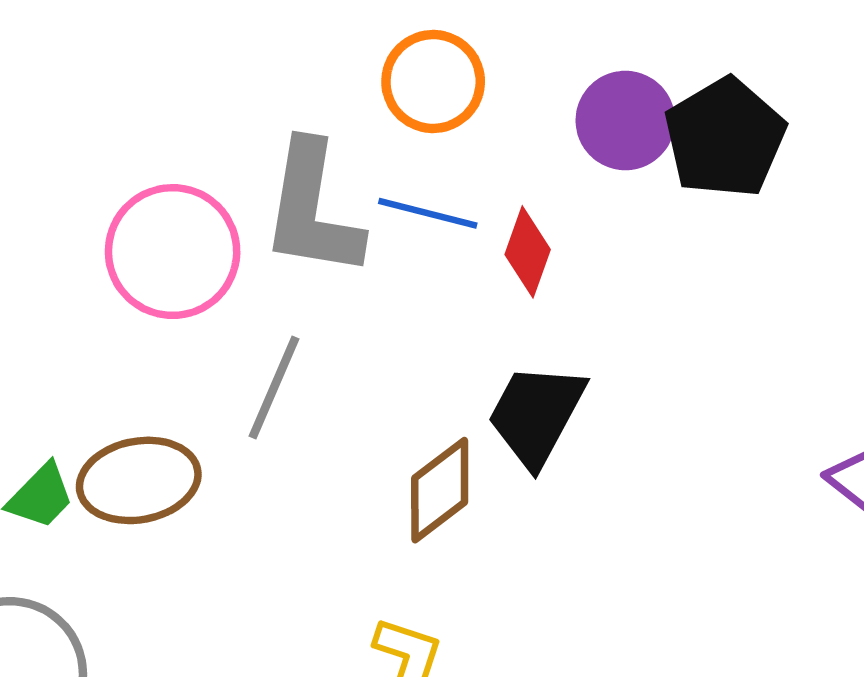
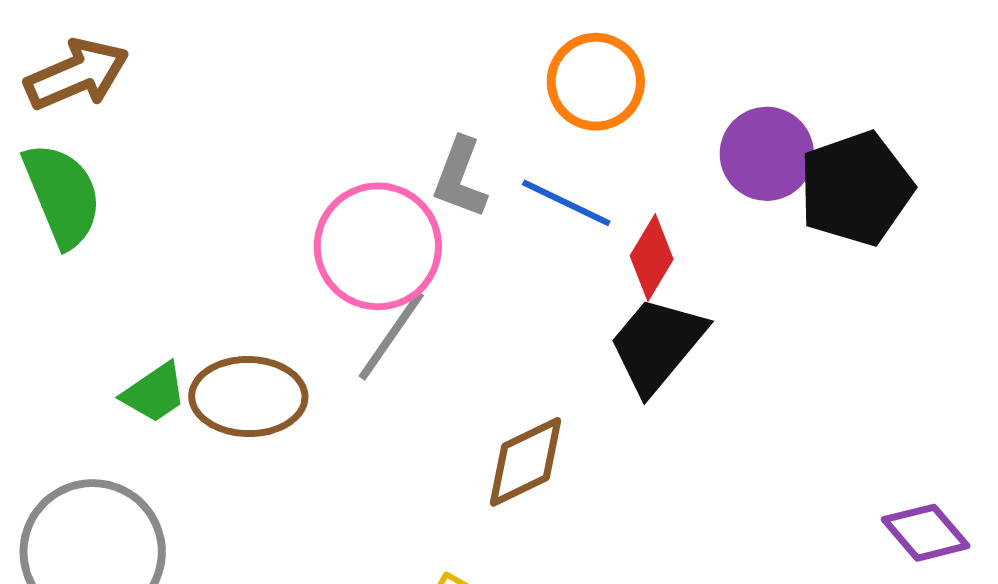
gray L-shape: (312, 209) -> (460, 178), size x0.6
pink circle: (173, 252) -> (378, 246), moved
black trapezoid: (536, 415) -> (657, 345), moved

